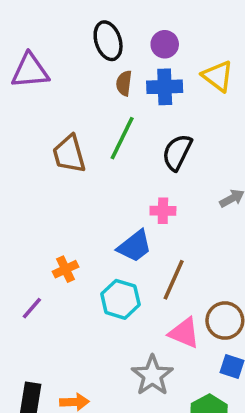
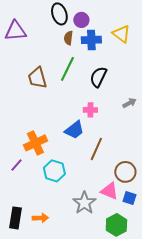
purple circle: (165, 44) -> (81, 20), moved
orange cross: (66, 269) -> (35, 143), size x1.6
cyan hexagon: (120, 299) -> (54, 171), moved
pink triangle: (184, 333) -> (109, 191), moved

